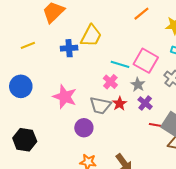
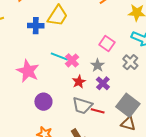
pink square: (146, 61) -> (107, 43), size x0.7
cyan line: (120, 64) -> (59, 57), moved
gray trapezoid: (100, 105) -> (82, 105), moved
red line: (156, 125) -> (98, 111), moved

